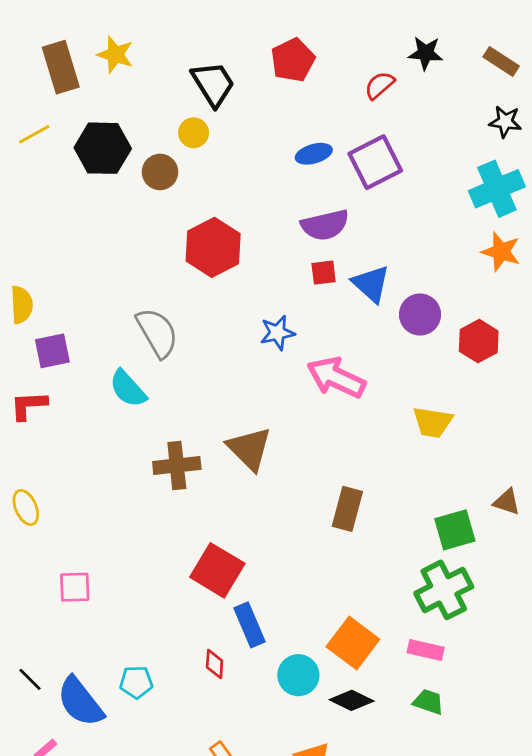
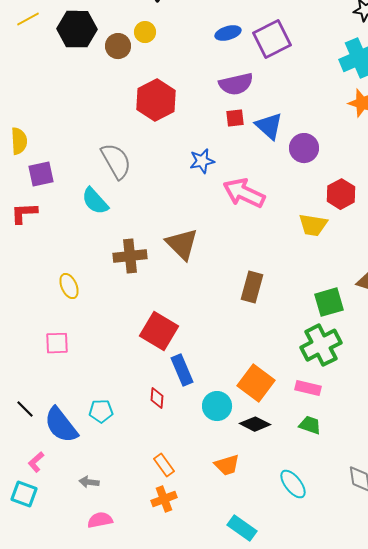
yellow circle: (194, 133) -> (145, 32), moved
red hexagon: (479, 341) -> (341, 194), moved
yellow ellipse: (26, 507) -> (69, 286), moved

